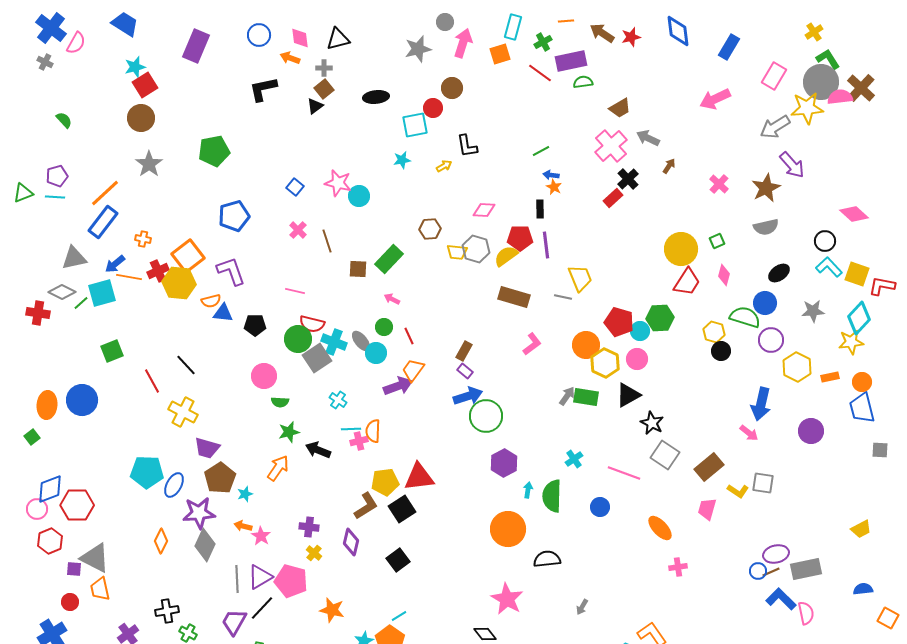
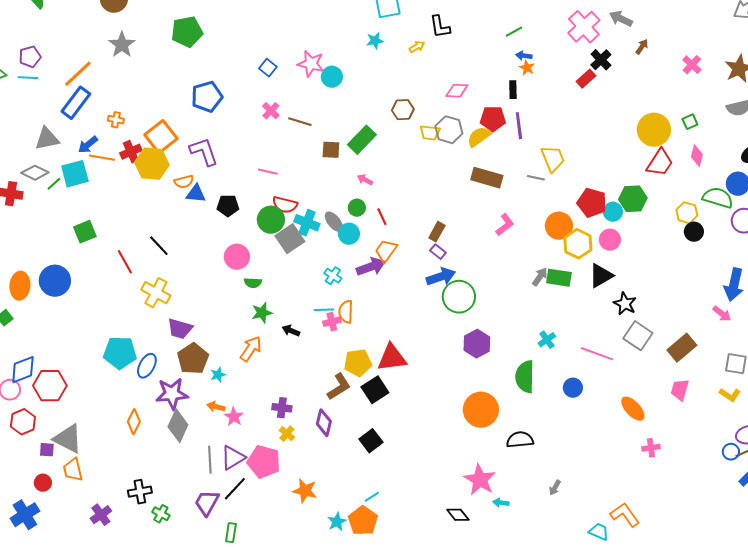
brown line: (327, 241) -> (300, 122), turned -55
cyan cross: (338, 400) -> (333, 276), moved
black arrow: (318, 450) -> (291, 331), size x0.7
cyan arrow: (528, 490) -> (501, 503), moved, turned -91
yellow L-shape: (738, 491) -> (730, 395), moved

